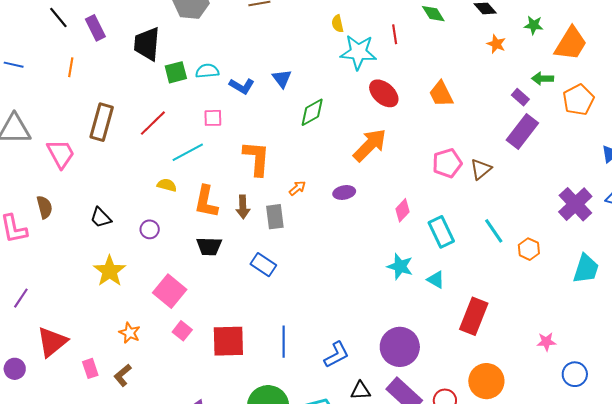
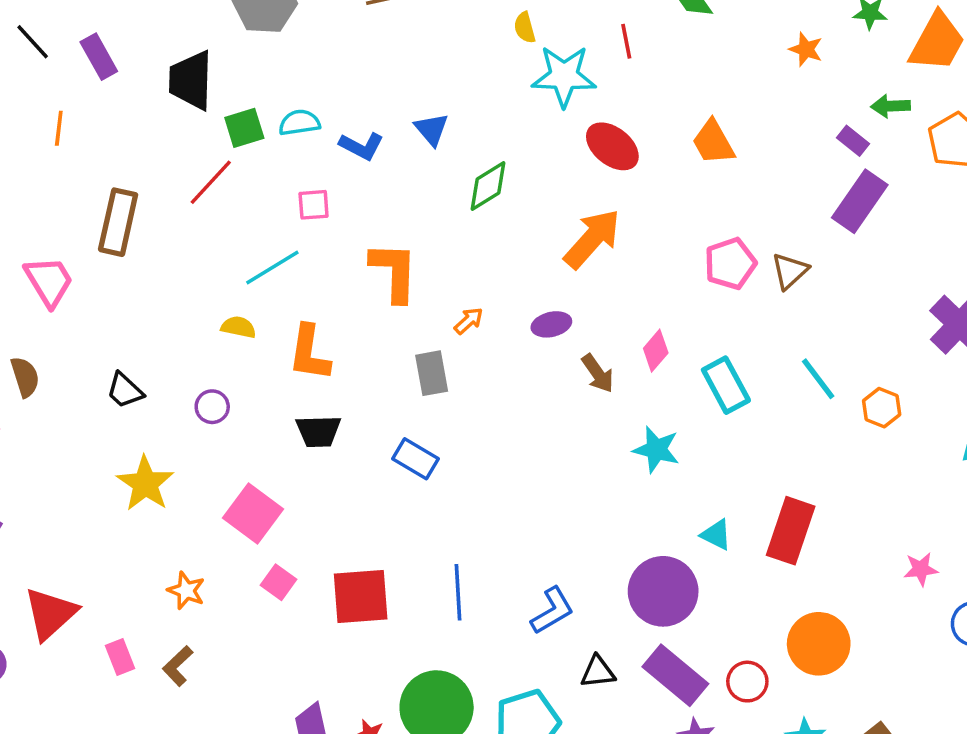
red line: (153, 123) -> (211, 182), moved
brown arrow: (243, 207) -> (598, 373), moved, turned -30
cyan triangle: (436, 280) -> (716, 535), moved

